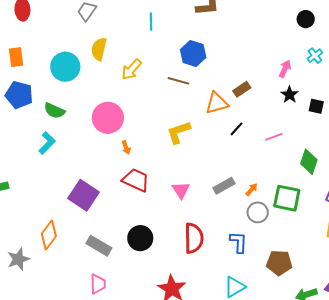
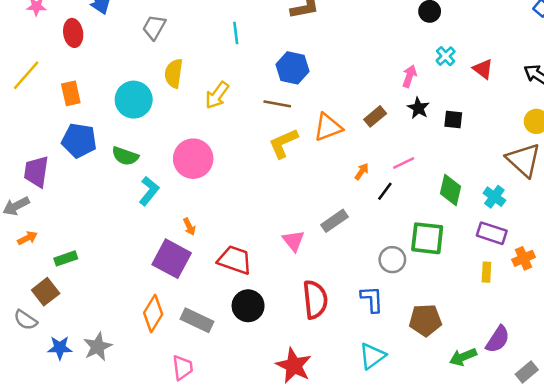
brown rectangle: (242, 89) -> (375, 116), moved
black line: (237, 129) -> (385, 191), moved
yellow L-shape: (179, 132) -> (283, 143), moved
cyan L-shape: (47, 143) -> (149, 191), moved
orange arrow: (126, 147) -> (189, 227), moved
red trapezoid: (136, 180) -> (235, 260), moved
gray rectangle: (224, 186) -> (335, 221), moved
orange arrow: (252, 189) -> (362, 171), moved
orange diamond: (49, 235) -> (153, 313), moved
pink trapezoid: (98, 284) -> (183, 368), moved

